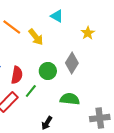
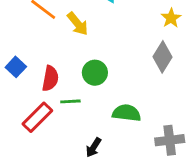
yellow star: (88, 33) -> (171, 18), moved
gray diamond: (72, 63) -> (162, 57), moved
green line: (31, 91) -> (70, 101), turned 48

